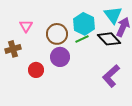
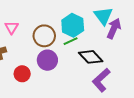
black diamond: (109, 39) -> (91, 57), moved

